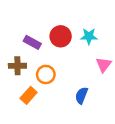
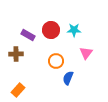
orange circle: (46, 74) -> (56, 61), moved
orange rectangle: (29, 95) -> (18, 90), moved

